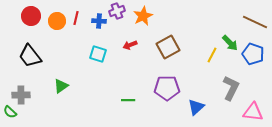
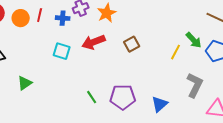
red arrow: (130, 45) -> (94, 42), size x1.6
brown square: (168, 47) -> (132, 44), size x0.7
purple pentagon: (167, 88) -> (123, 97), moved
green line: (128, 100) -> (92, 97), turned 56

